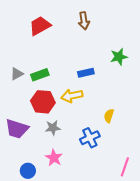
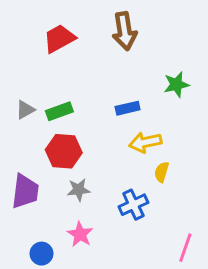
brown arrow: (84, 21) -> (125, 31), size x1.4
yellow arrow: (72, 96) -> (145, 142), moved
purple trapezoid: (17, 129) -> (25, 191), turned -100

